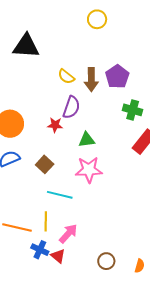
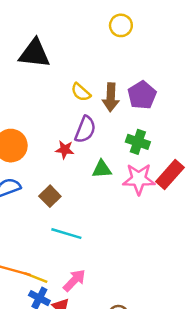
green cross: (133, 110) -> (138, 142), moved
pink star: (89, 170) -> (139, 179), moved
yellow line: (46, 221) -> (36, 278), moved, turned -72

